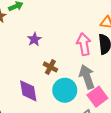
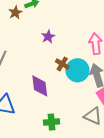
cyan circle: (65, 90) -> (77, 70), moved

